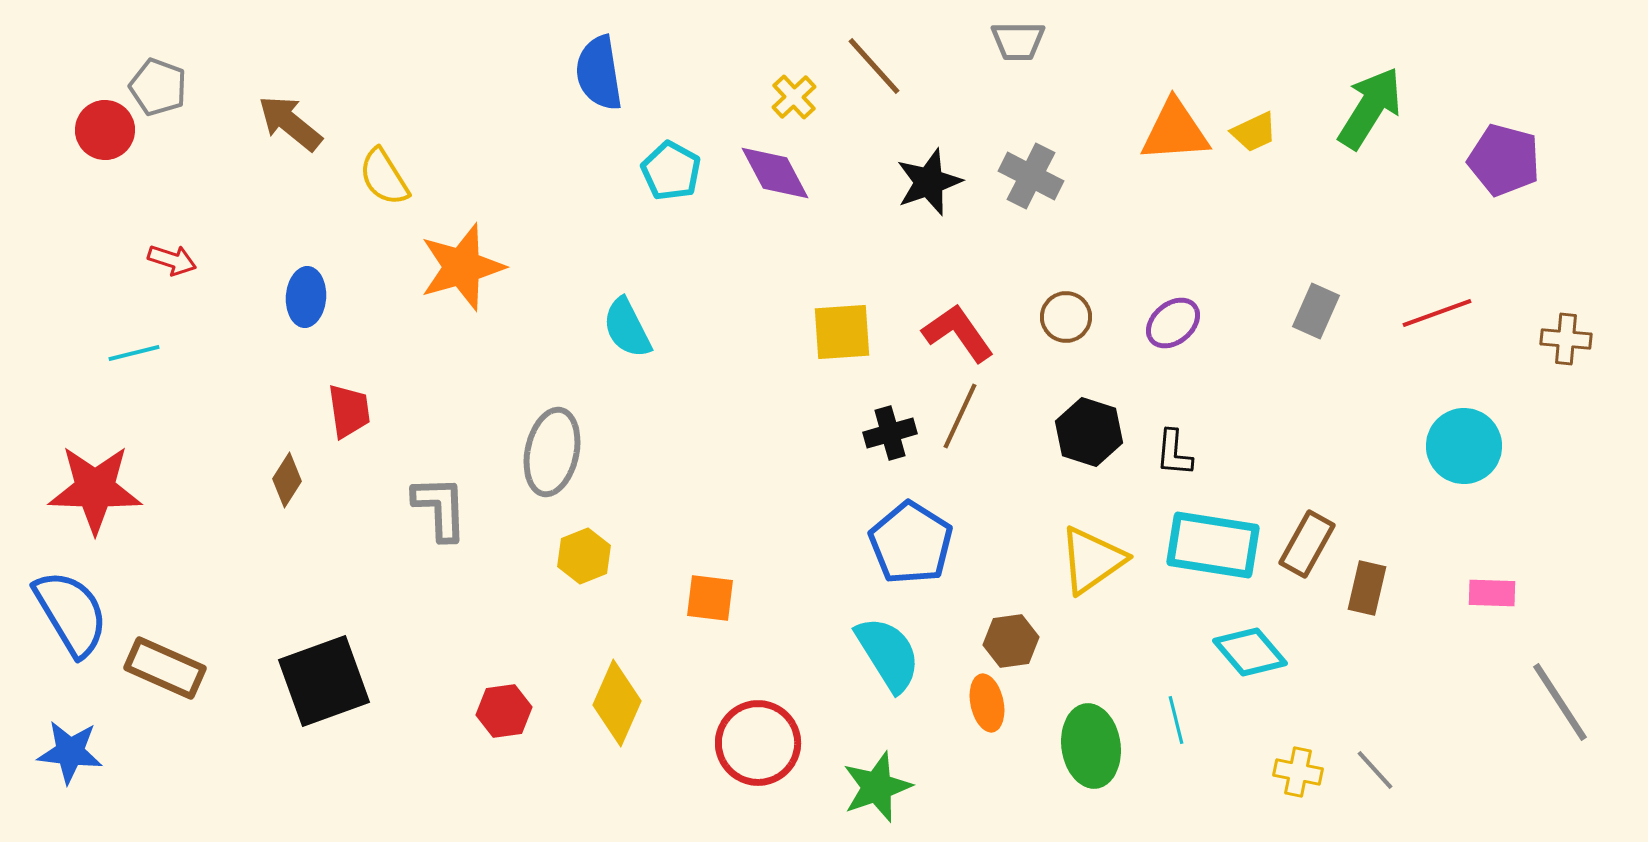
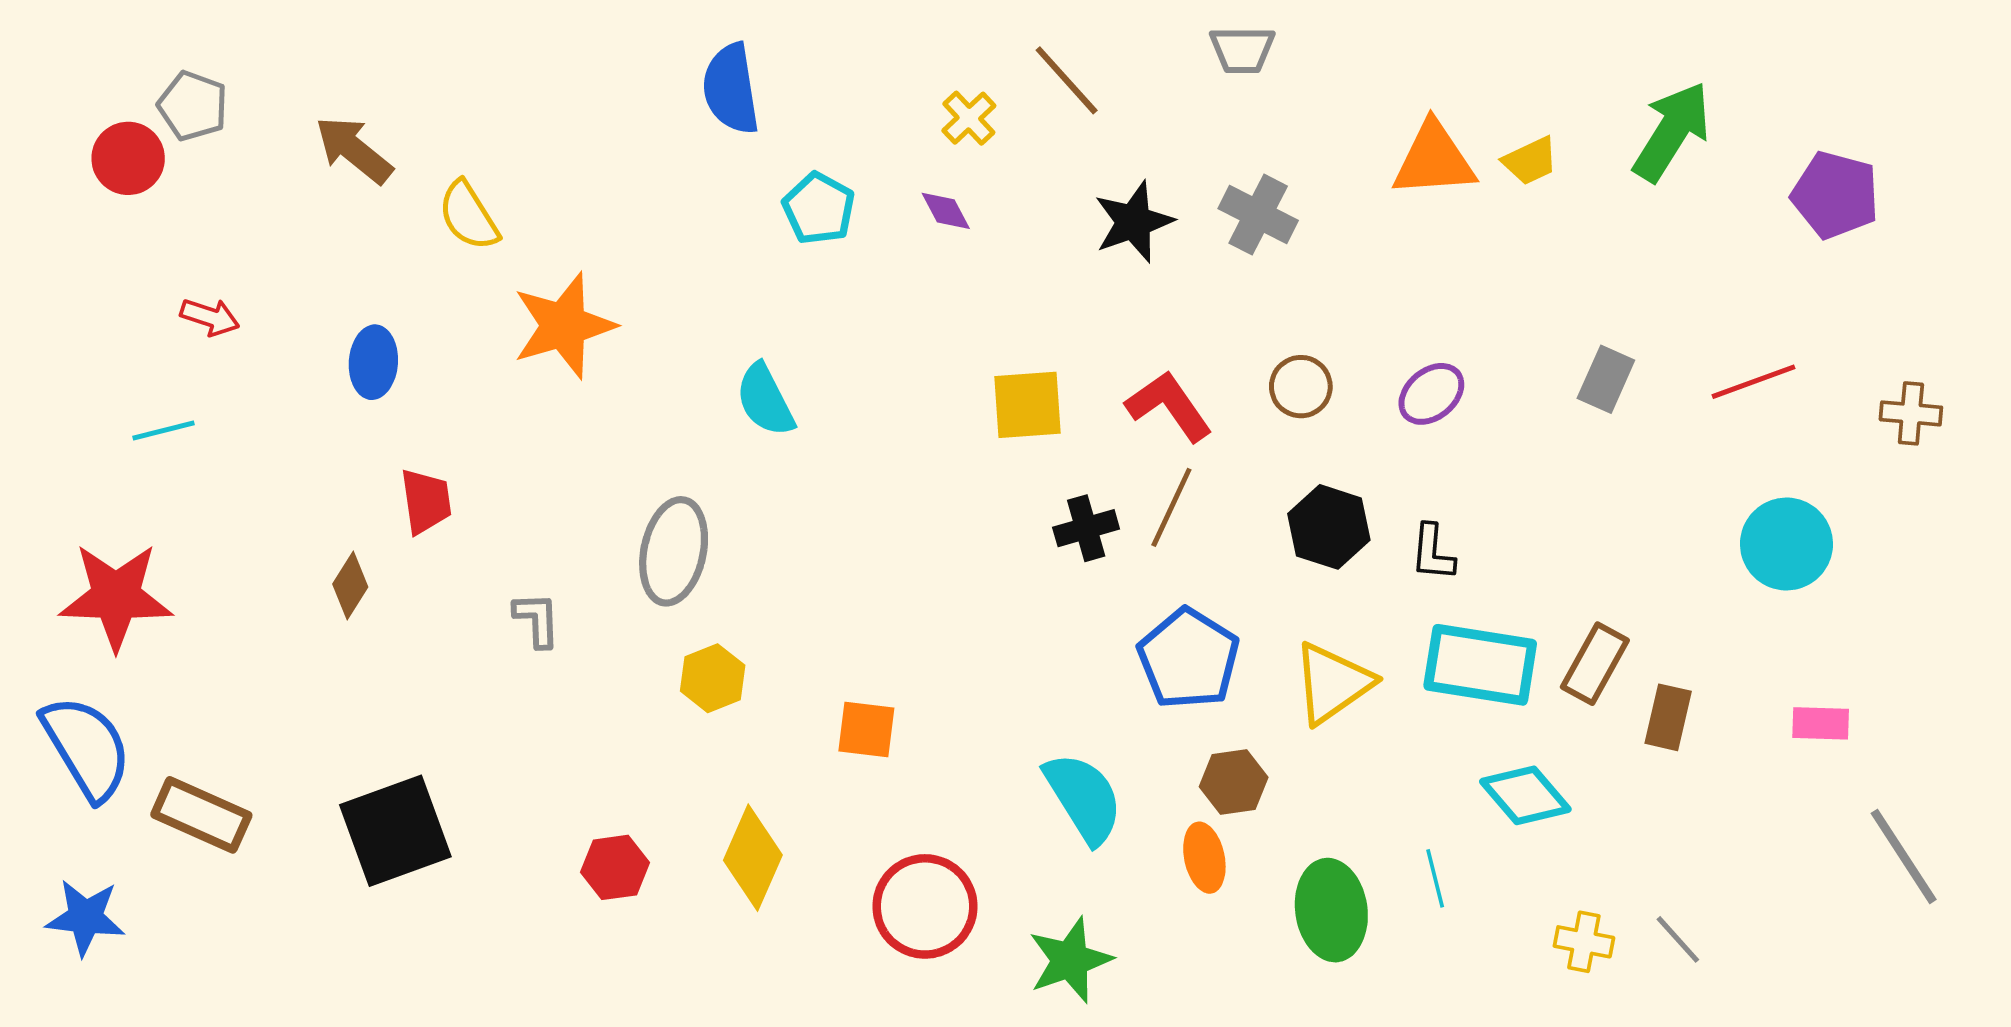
purple diamond: (775, 173) -> (946, 211), size x0.6
gray L-shape: (440, 508) -> (537, 620), size x0.7
blue pentagon: (911, 543) -> (1189, 659), moved

